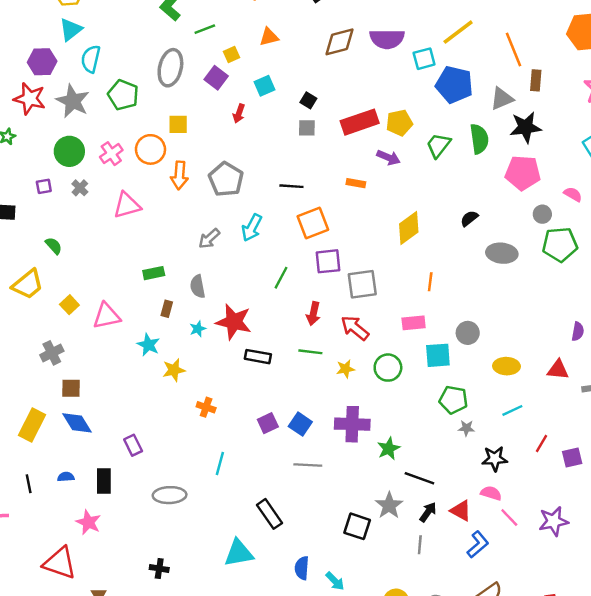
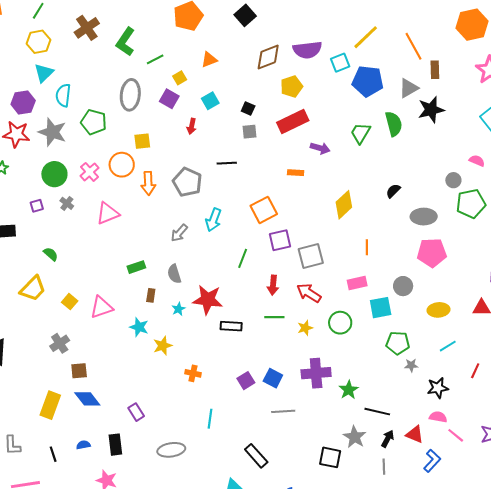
yellow pentagon: (399, 123) -> (292, 86), moved
pink pentagon: (523, 173) -> (432, 253), moved
black line: (291, 186) -> (227, 163), moved

